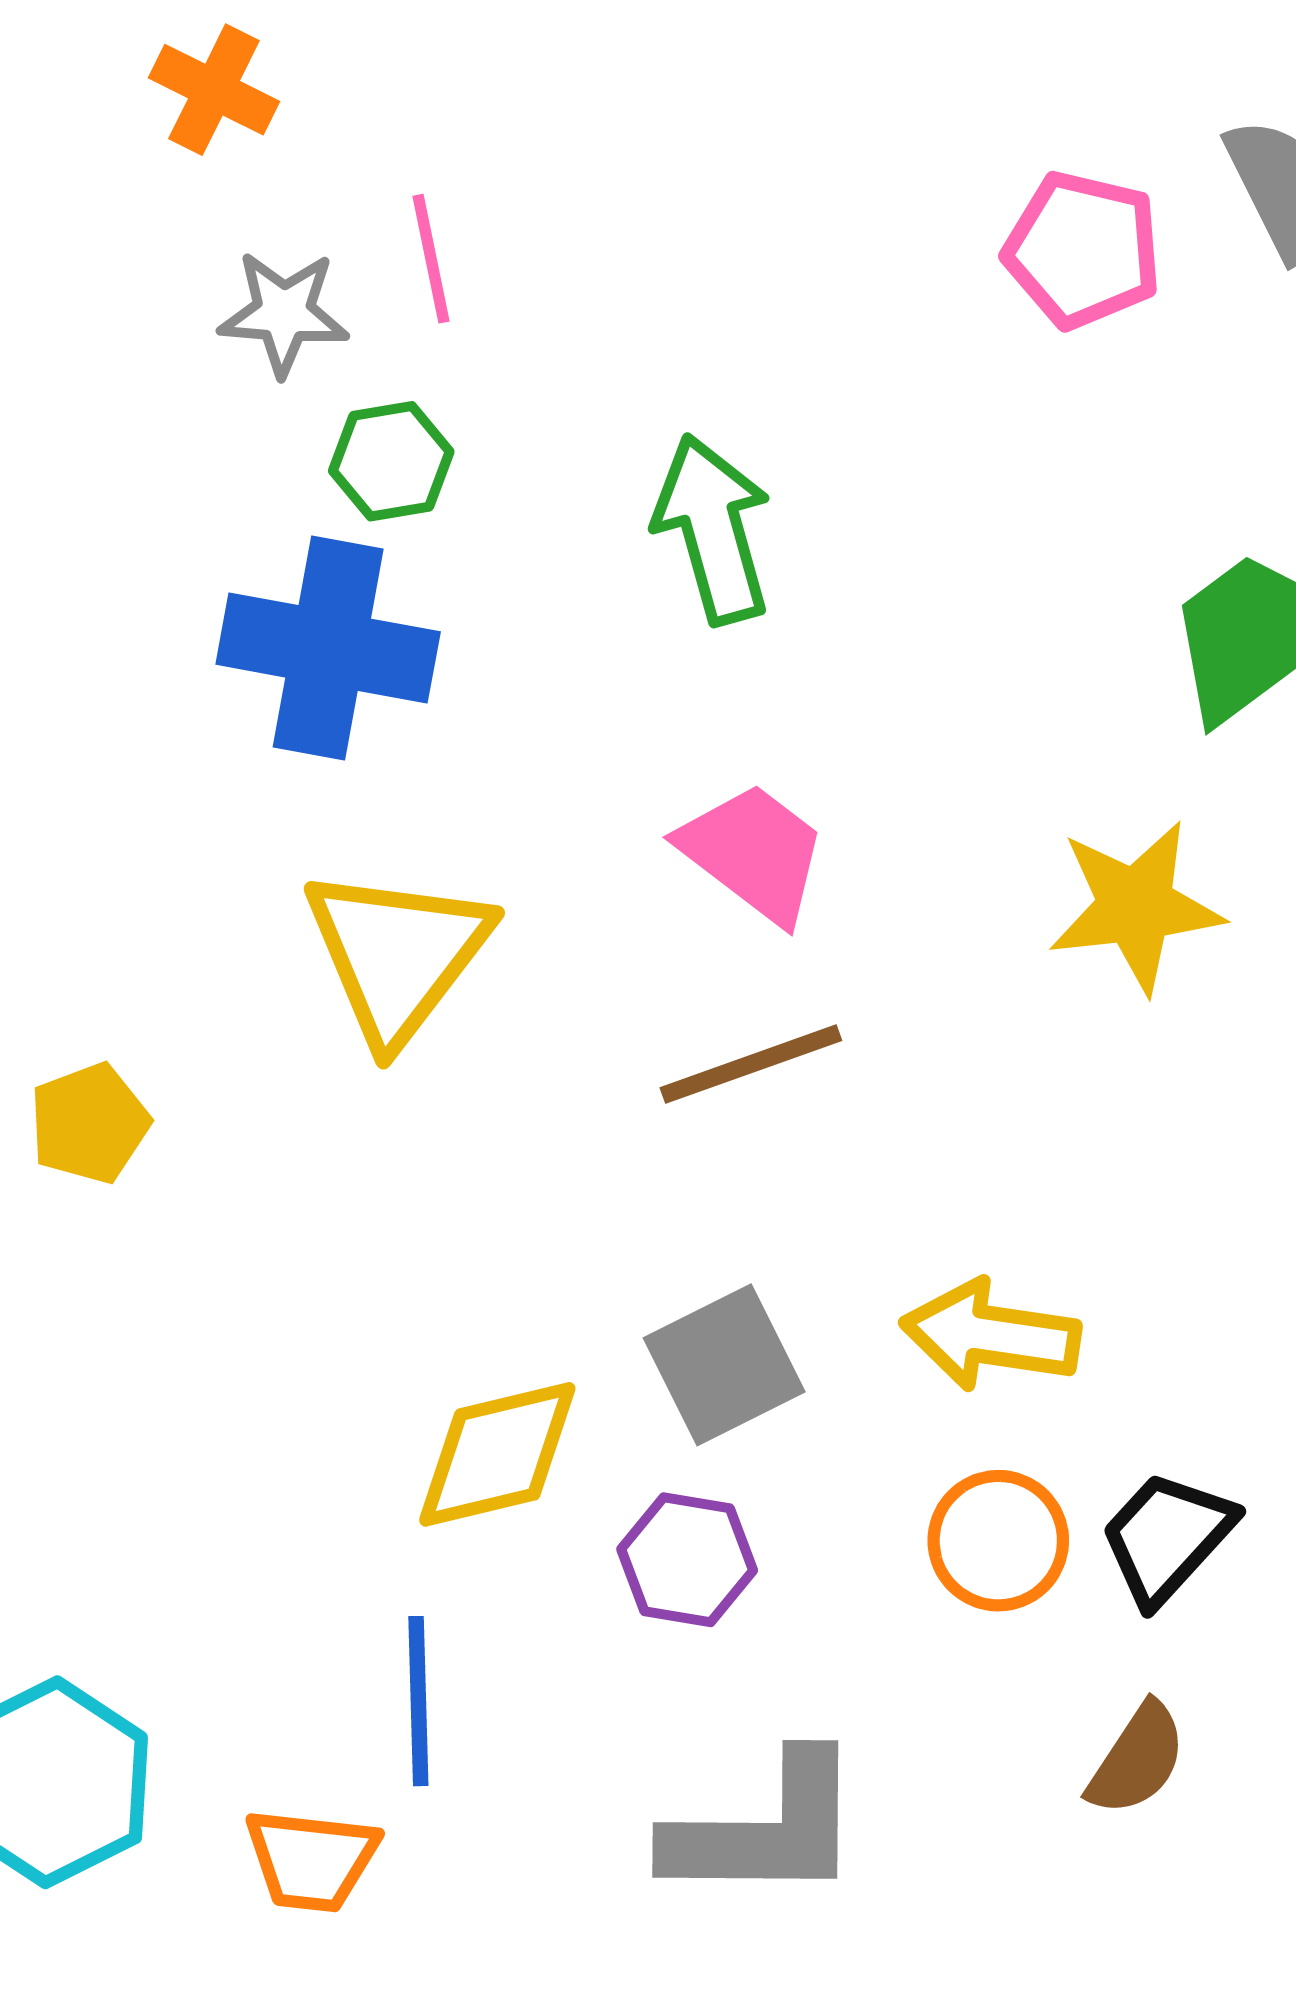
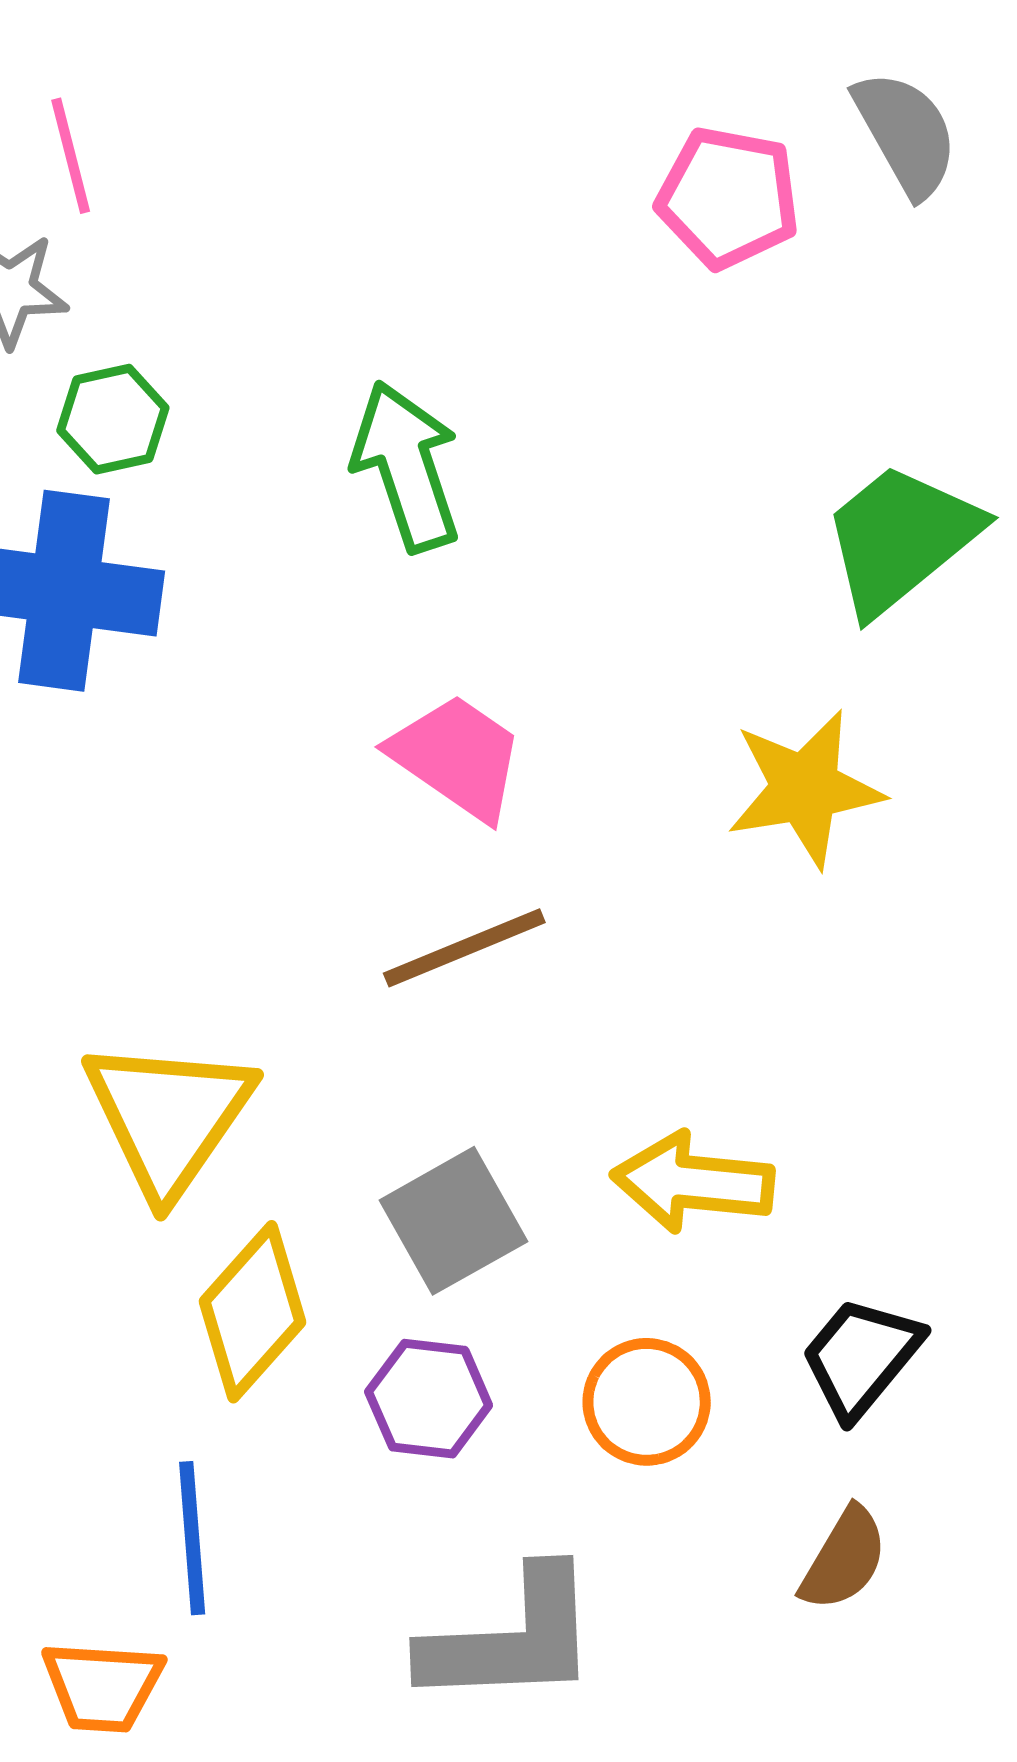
pink line: (431, 259) -> (71, 156), moved
yellow triangle: (397, 954) -> (169, 1117), moved
yellow diamond: (497, 1454) -> (252, 1312), turned -32
orange circle: (998, 1541) -> (647, 1402), moved

